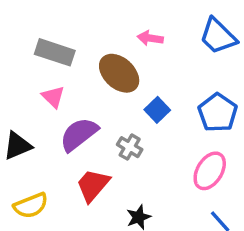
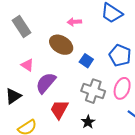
gray rectangle: (55, 52) -> (22, 27), moved, turned 50
gray cross: (130, 147) -> (93, 91), moved, size x1.6

